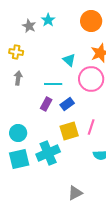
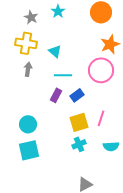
gray star: (29, 26) -> (31, 17), moved
yellow cross: (16, 52) -> (26, 43), size x1.5
cyan triangle: (69, 60) -> (55, 51), moved
cyan cross: (48, 153) -> (79, 144), moved, size x0.6

